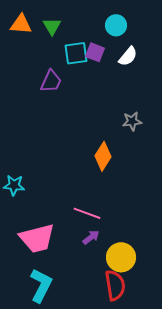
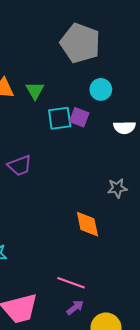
white semicircle: (128, 56) -> (124, 127), moved, turned 50
purple trapezoid: (51, 81) -> (20, 166), moved, turned 45
orange diamond: (103, 156) -> (87, 224), turned -44

